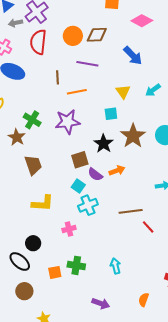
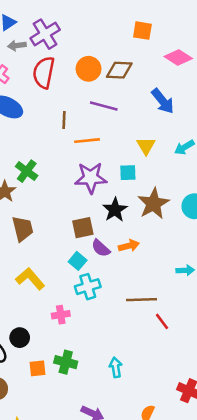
purple star: (67, 122) -> (91, 178), moved
yellow L-shape: (43, 203) -> (30, 279), turned -140
black circle: (33, 243) -> (20, 338), moved

